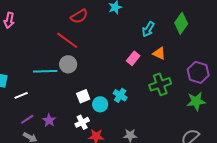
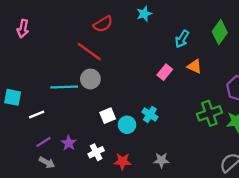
green cross: (160, 84) -> (209, 113), moved
white cross: (82, 122) -> (96, 152), moved

